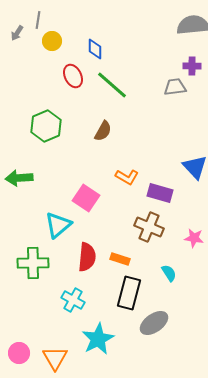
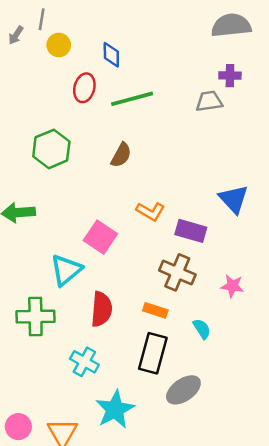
red ellipse: (73, 76) -> (84, 88), turned 40
green line: (112, 85) -> (132, 99), turned -56
orange rectangle: (120, 259) -> (155, 310), moved

